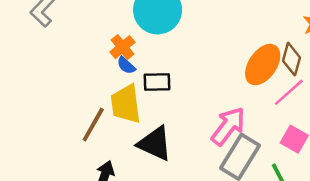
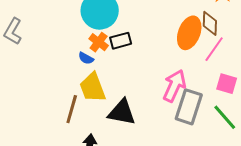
orange cross: (122, 47) -> (99, 42), moved
black rectangle: (157, 82) -> (121, 41), moved

